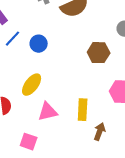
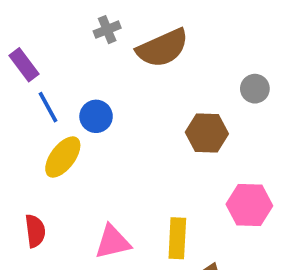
blue line: (13, 39) -> (48, 107), turned -72
yellow ellipse: (32, 85) -> (63, 157), moved

